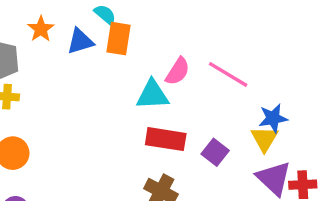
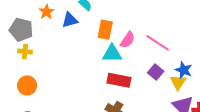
orange rectangle: (118, 39) -> (105, 30), moved
blue star: (273, 118) -> (184, 70), turned 30
purple square: (215, 152) -> (156, 72), moved

